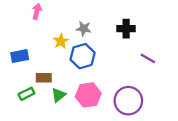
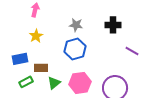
yellow star: (61, 41) -> (36, 36), moved
blue rectangle: (20, 56) -> (20, 59), moved

